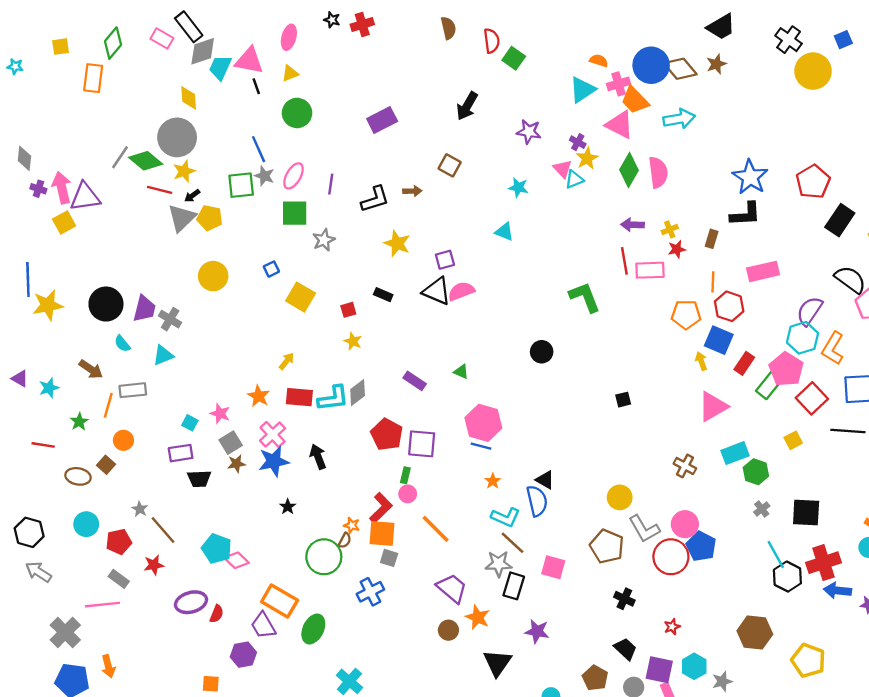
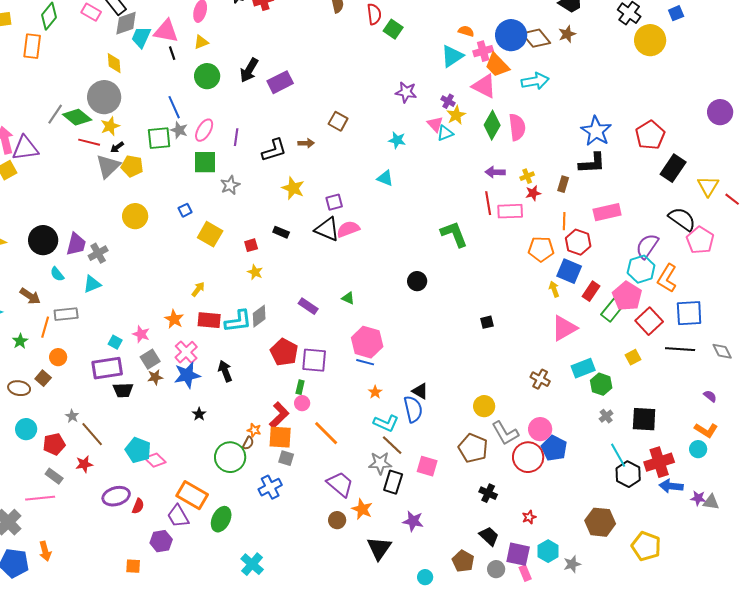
black arrow: (467, 106) -> (249, 70), moved
gray cross: (170, 319) -> (98, 253), turned 30
purple rectangle: (181, 453) -> (107, 368), size x1.4

